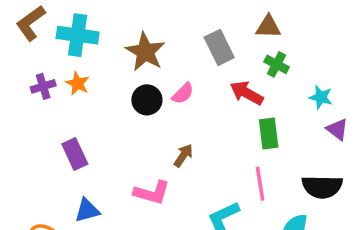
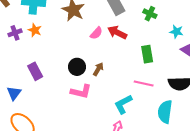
red arrow: (247, 93) -> (117, 32), moved
black circle: (147, 100) -> (77, 67), moved
pink line: (260, 184) -> (144, 83), turned -66
blue triangle: (87, 210) -> (14, 93), moved, turned -35

